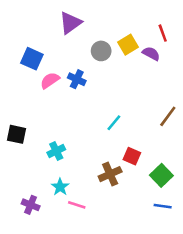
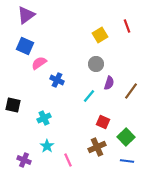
purple triangle: (70, 23) -> (26, 15), moved
gray circle: (101, 51) -> (96, 64), moved
purple semicircle: (151, 54) -> (109, 83), moved, turned 80
blue cross: (77, 79) -> (57, 80), moved
brown cross: (110, 174) -> (97, 147), moved
pink line: (77, 205) -> (68, 160), moved, turned 48

